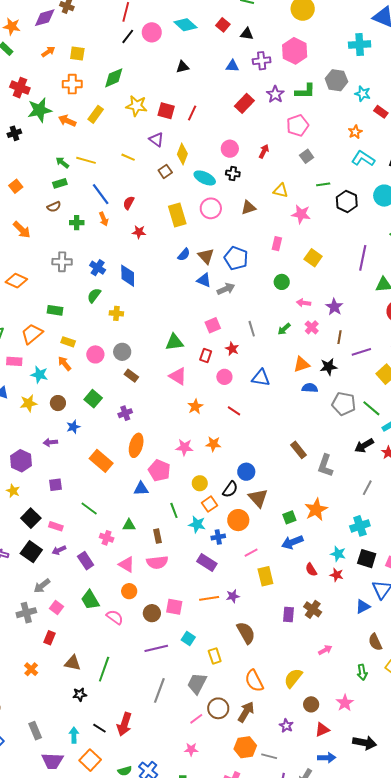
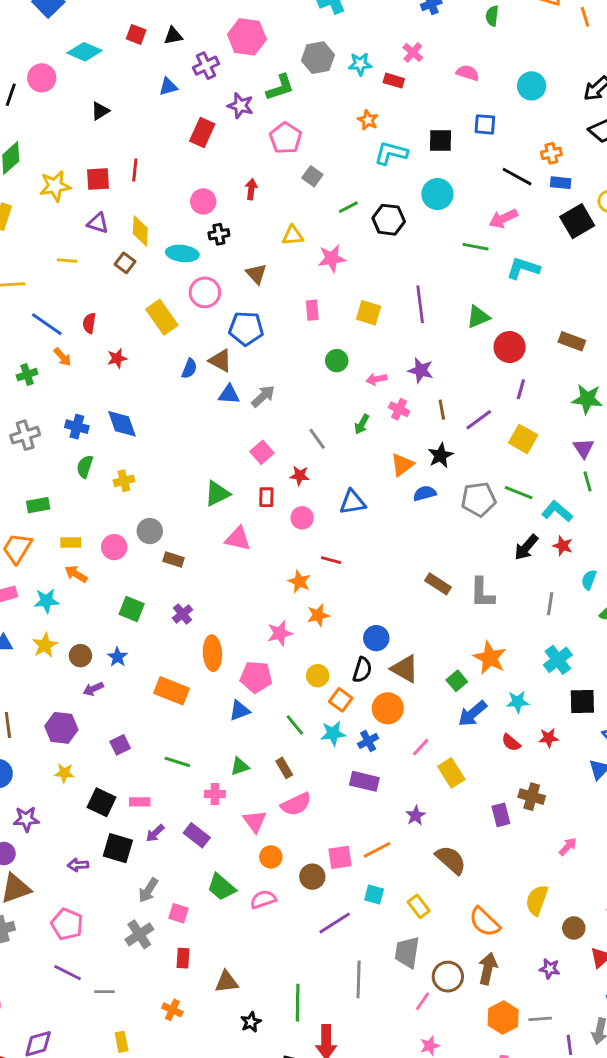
brown triangle: (248, 208) -> (256, 274), turned -35
blue pentagon: (236, 258) -> (246, 328), moved
purple line: (363, 258) -> (420, 304), moved
brown circle: (58, 403) -> (80, 656), moved
orange star: (195, 406) -> (299, 582), moved
cyan star: (338, 554) -> (518, 702), moved
pink triangle: (127, 564) -> (255, 821), turned 42
orange line: (209, 598) -> (377, 850), moved
pink semicircle: (115, 617) -> (263, 899), turned -36
green line: (104, 669) -> (298, 1003), moved

